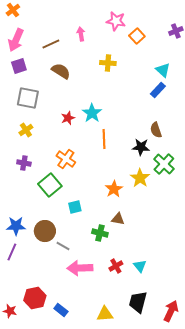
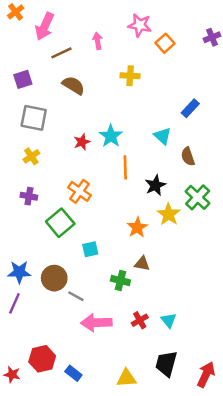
pink arrow: (16, 40) -> (45, 26), moved
cyan triangle: (163, 70) -> (163, 136), moved
black star: (141, 147) -> (155, 185), moved, turned -30

